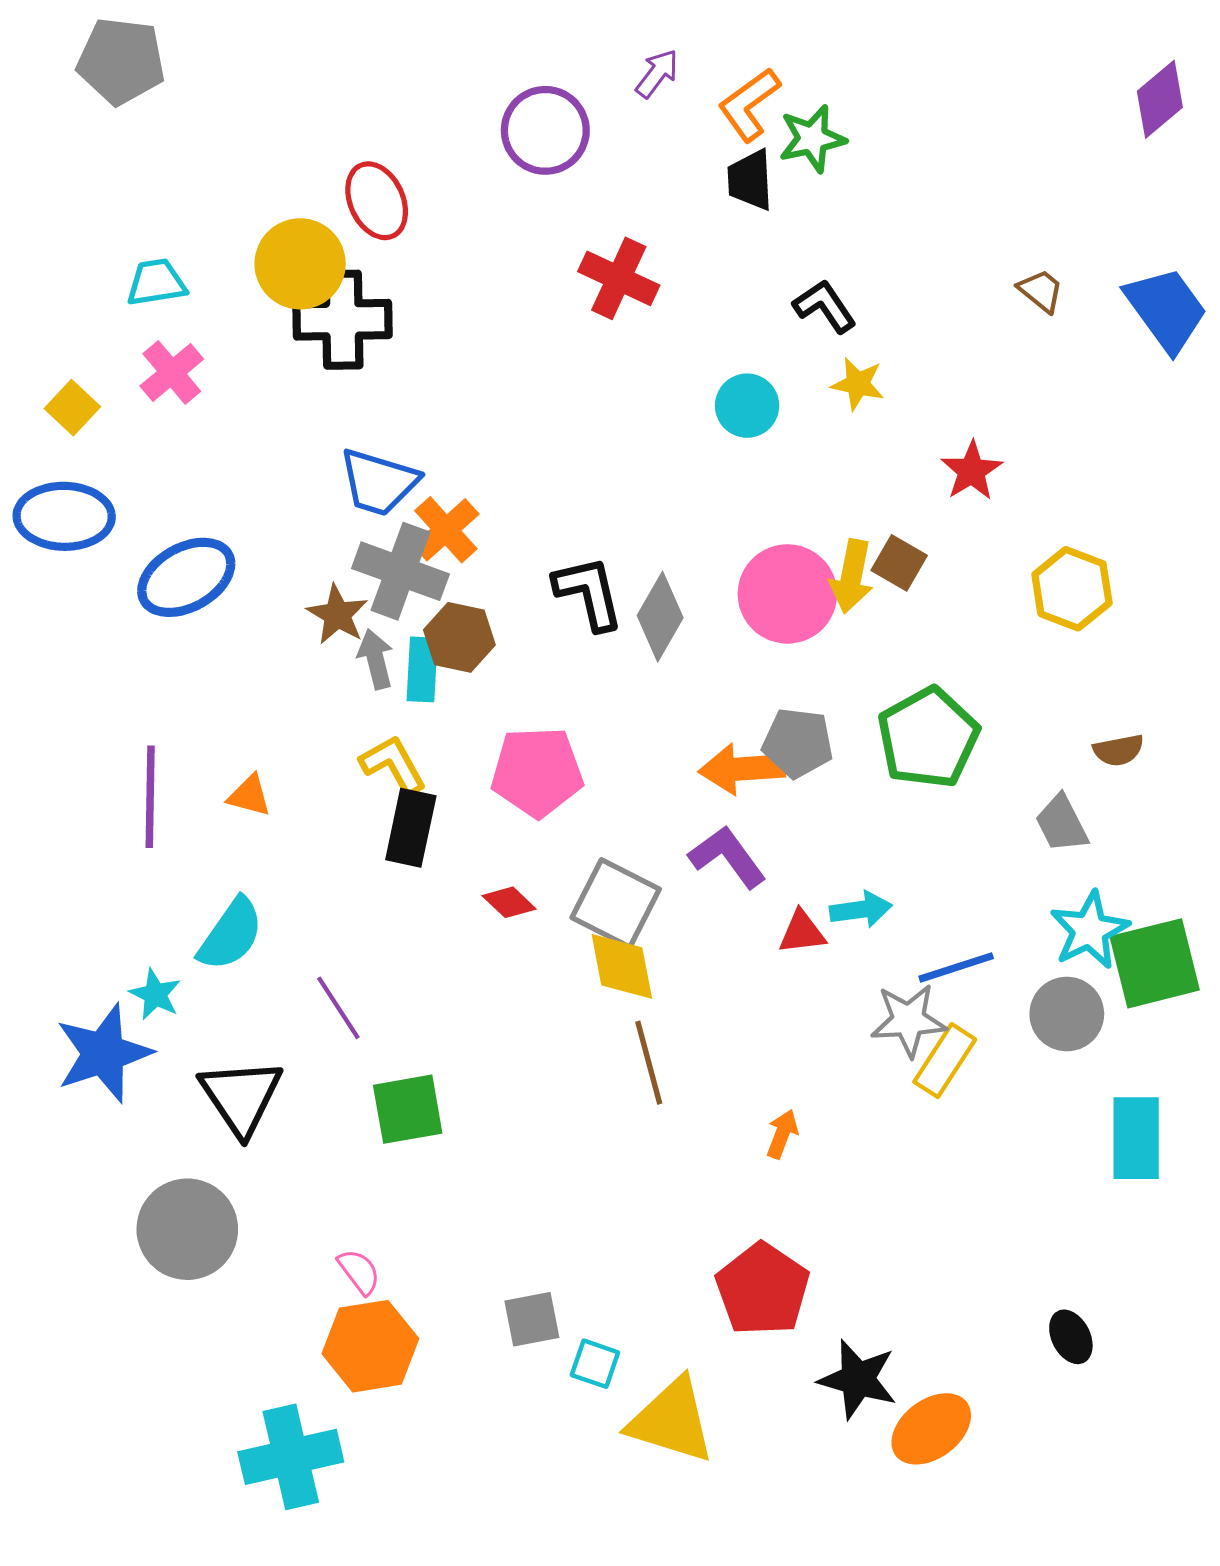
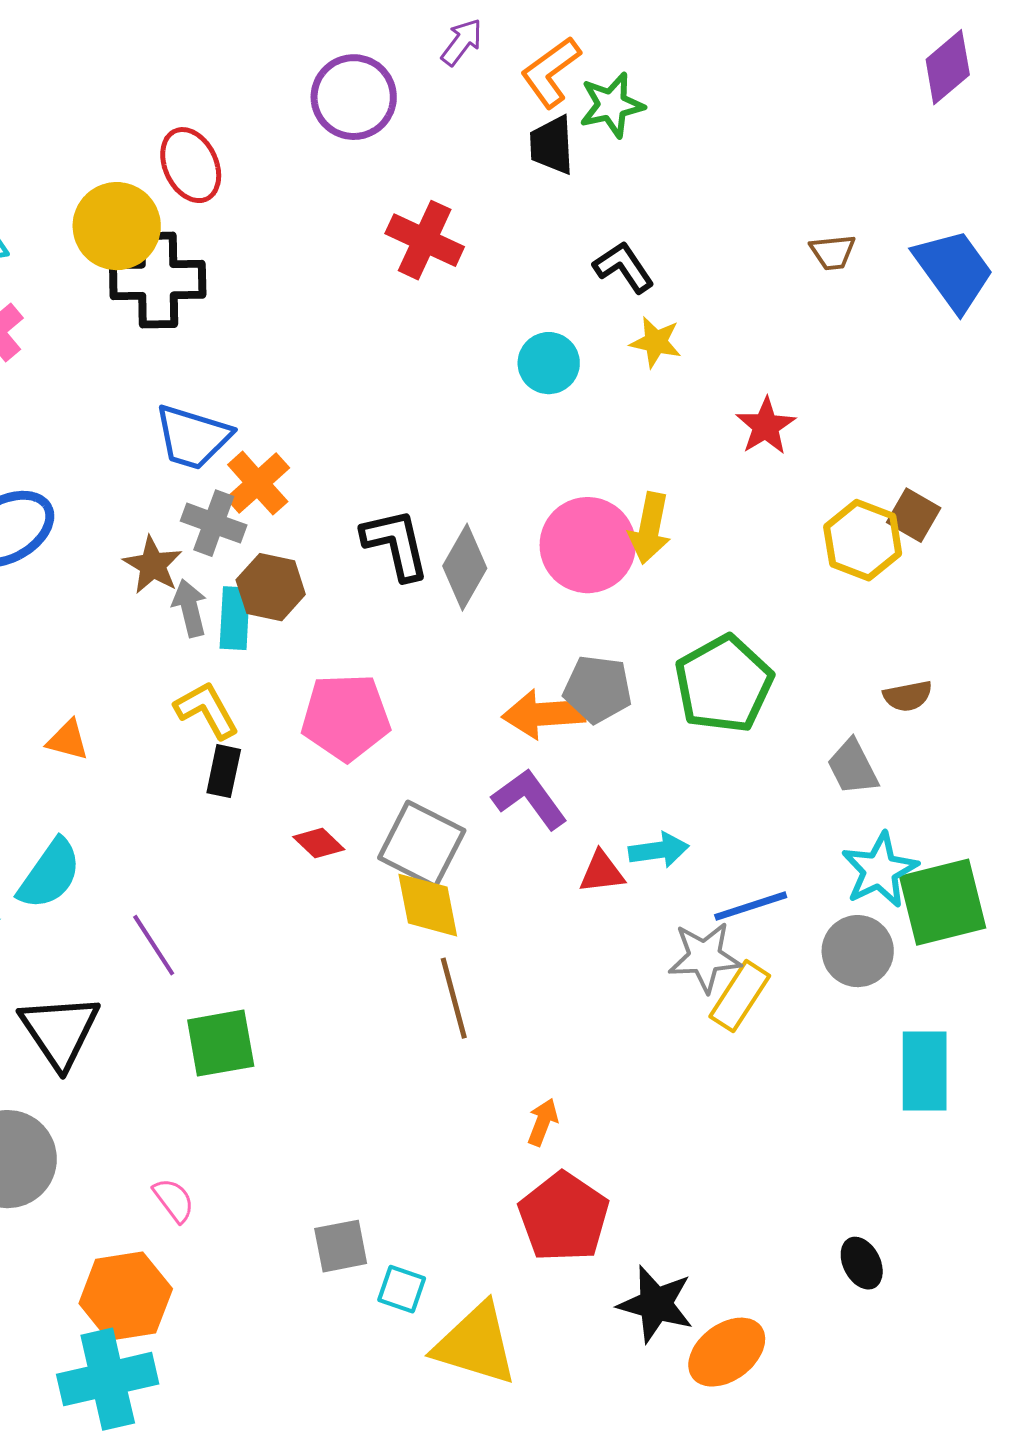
brown trapezoid: (1041, 291) -> (833, 252), turned 135
brown square: (899, 563) -> (914, 515), moved
gray cross: (400, 571) -> (214, 523), size x0.7
black rectangle: (411, 828) -> (224, 771), size x0.7
orange arrow: (782, 1134) -> (543, 1122), moved
orange hexagon: (370, 1346) -> (126, 1296), moved

